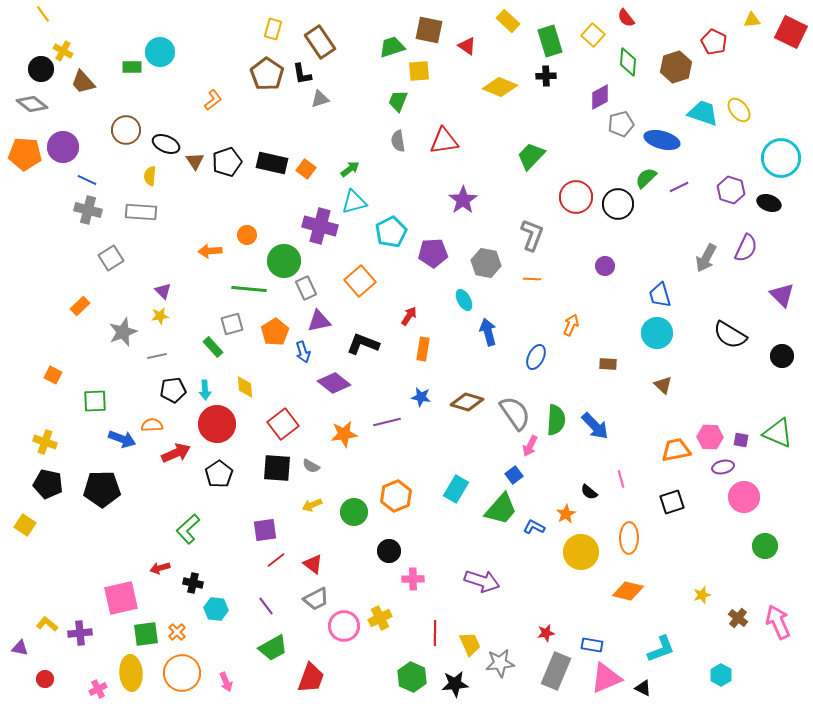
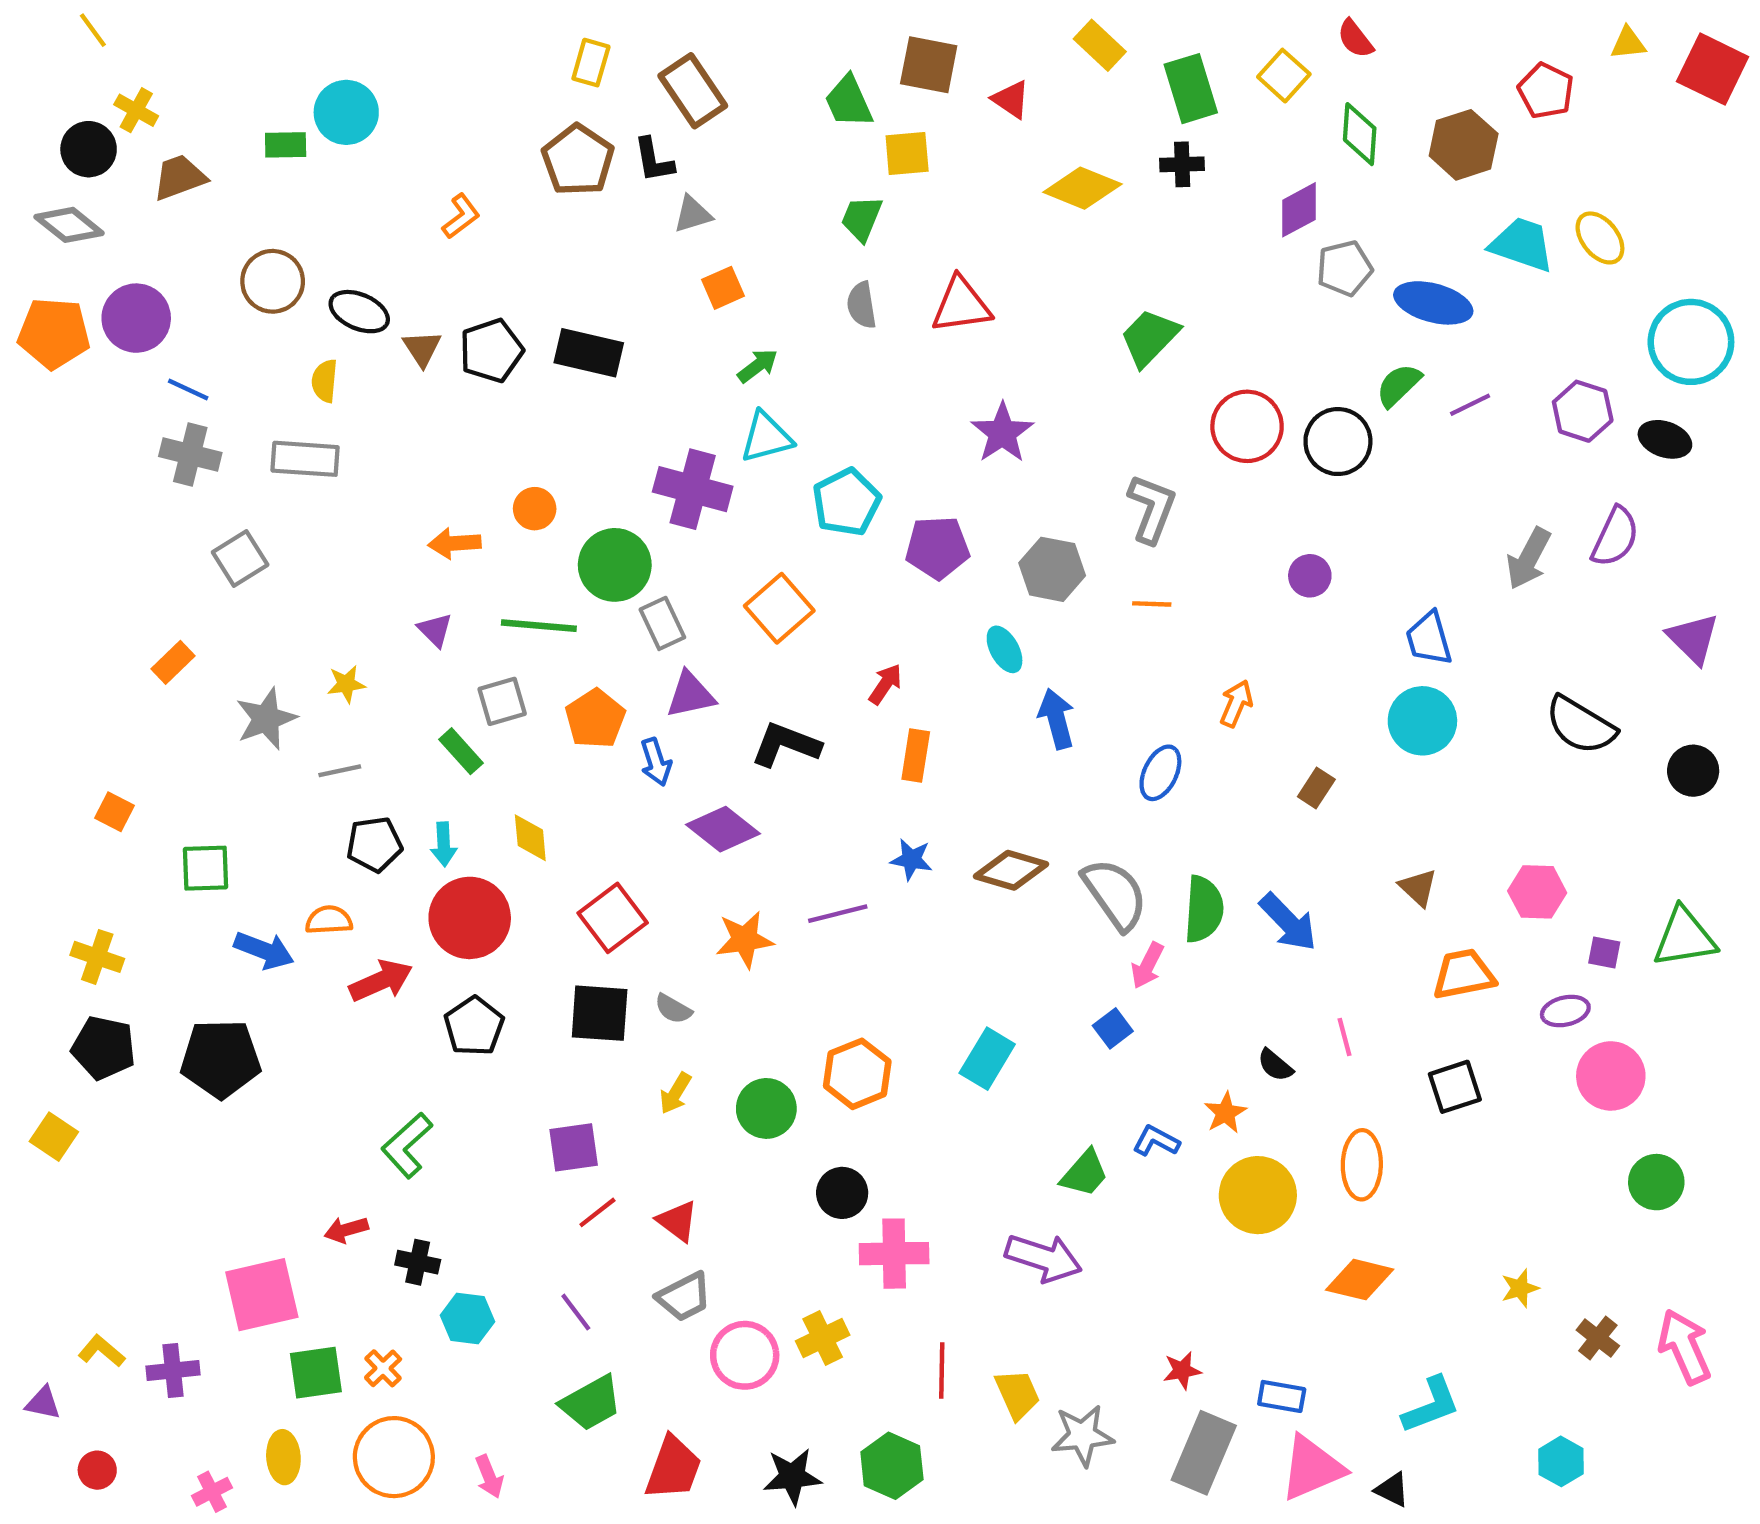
green trapezoid: (392, 47) -> (849, 102), turned -96
brown trapezoid: (83, 82) -> (179, 177), turned 112
orange square: (306, 169) -> (723, 288), moved, turned 30
purple triangle: (163, 291) -> (435, 630), moved
brown rectangle: (608, 364) -> (1316, 788), turned -60
brown triangle: (663, 385) -> (1418, 888), moved
green triangle: (778, 433) -> (1684, 937), turned -32
pink hexagon: (710, 437) -> (1537, 892), moved
yellow arrow: (312, 505) -> (675, 1093), turned -36
green trapezoid: (501, 509) -> (1085, 1173), moved, size x0.7
pink cross: (413, 579) -> (894, 1254), size x1.4
yellow ellipse: (131, 673) -> (283, 1457), size x0.7
black star: (455, 684) -> (792, 1477), moved

